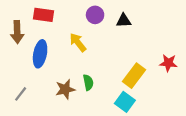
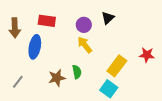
red rectangle: (44, 15) -> (47, 21), moved
purple circle: (95, 15) -> (84, 25), moved
black triangle: (124, 21) -> (108, 18), turned -40
yellow arrow: (78, 42) -> (85, 45), moved

